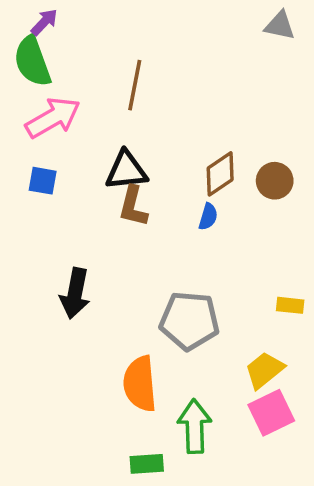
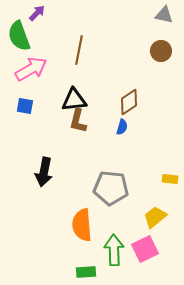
purple arrow: (44, 22) -> (37, 13), moved
brown circle: (275, 181) -> (161, 51), moved
pink square: (271, 413) -> (145, 249), moved

